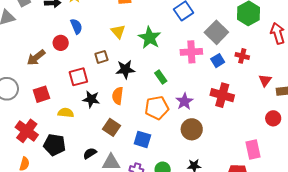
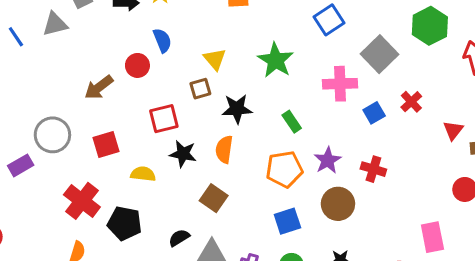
yellow triangle: (118, 32) -> (215, 59), moved
red cross: (242, 56) -> (411, 102), moved, turned 32
blue square: (218, 61) -> (374, 113), moved
red cross: (222, 95) -> (373, 169), moved, size x0.7
blue square: (142, 139) -> (287, 221), moved, turned -36

